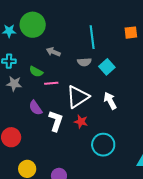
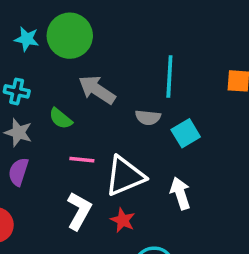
gray arrow: (53, 52) -> (97, 90), size x1.5
pink line: (51, 83) -> (82, 160), moved
purple semicircle: (35, 108) -> (18, 172), moved, turned 42

